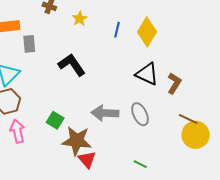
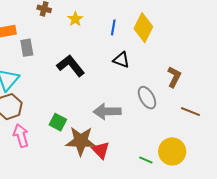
black triangle: (147, 74) -> (121, 60), moved, size x0.7
gray ellipse: (140, 114) -> (147, 98), moved
yellow circle: (196, 135) -> (172, 151), moved
red triangle: (87, 159) -> (101, 150), moved

